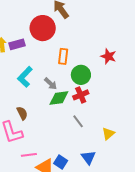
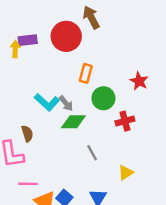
purple rectangle: (17, 44) -> (28, 40), moved
cyan L-shape: (25, 77) -> (47, 102), moved, turned -100
red cross: (81, 95) -> (125, 121), moved

